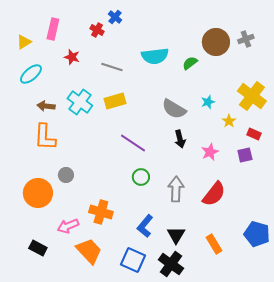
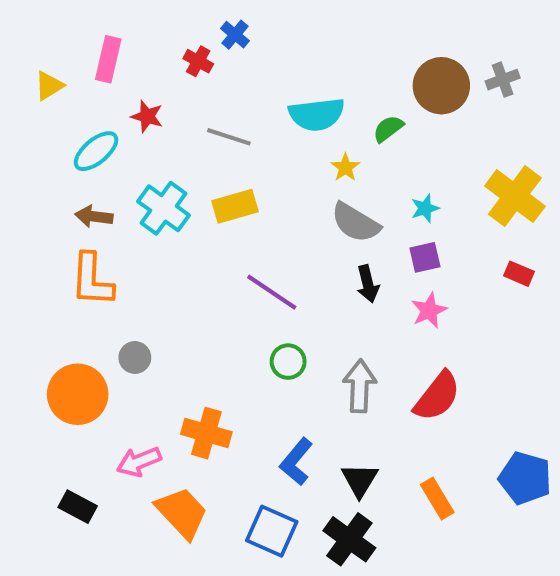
cyan ellipse: (31, 74) -> (96, 151), moved
yellow star: (229, 121) -> (345, 167), moved
purple square: (245, 155) -> (425, 257), moved

